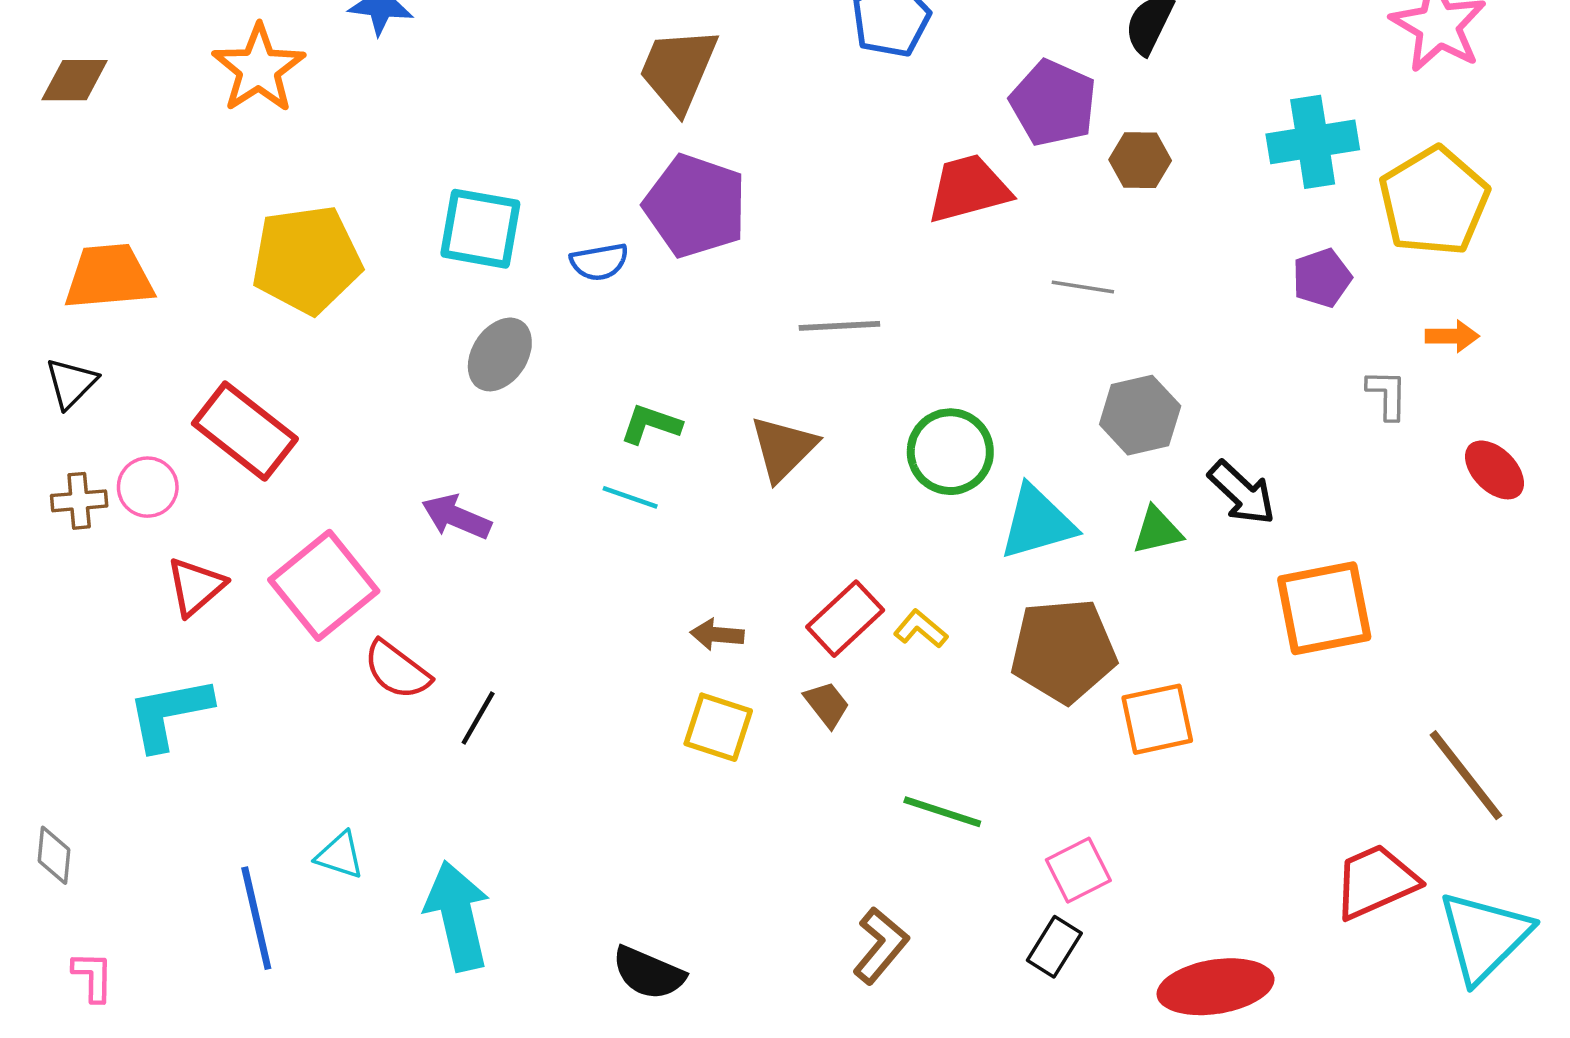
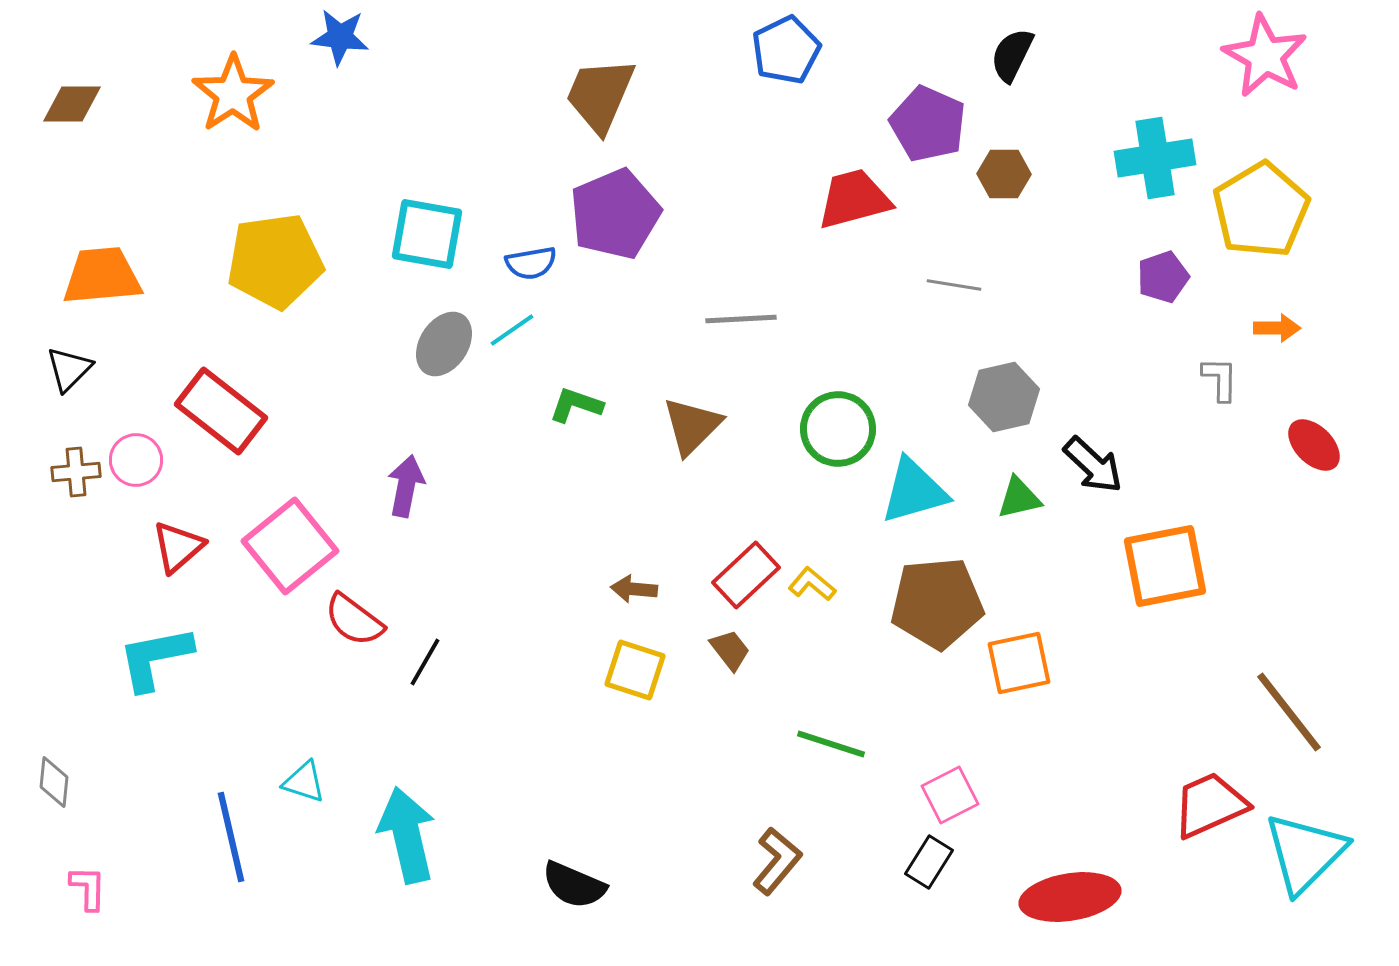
purple pentagon: (695, 206) -> (615, 214), turned 30
cyan line: (630, 497) -> (512, 330), moved, turned -54
purple arrow: (456, 517) -> (406, 486), turned 78

